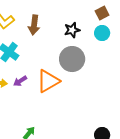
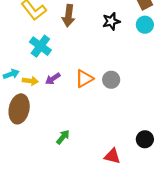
gray circle: (72, 59) -> (111, 80), moved, size x0.6
orange triangle: (48, 81) -> (84, 79), size x0.7

